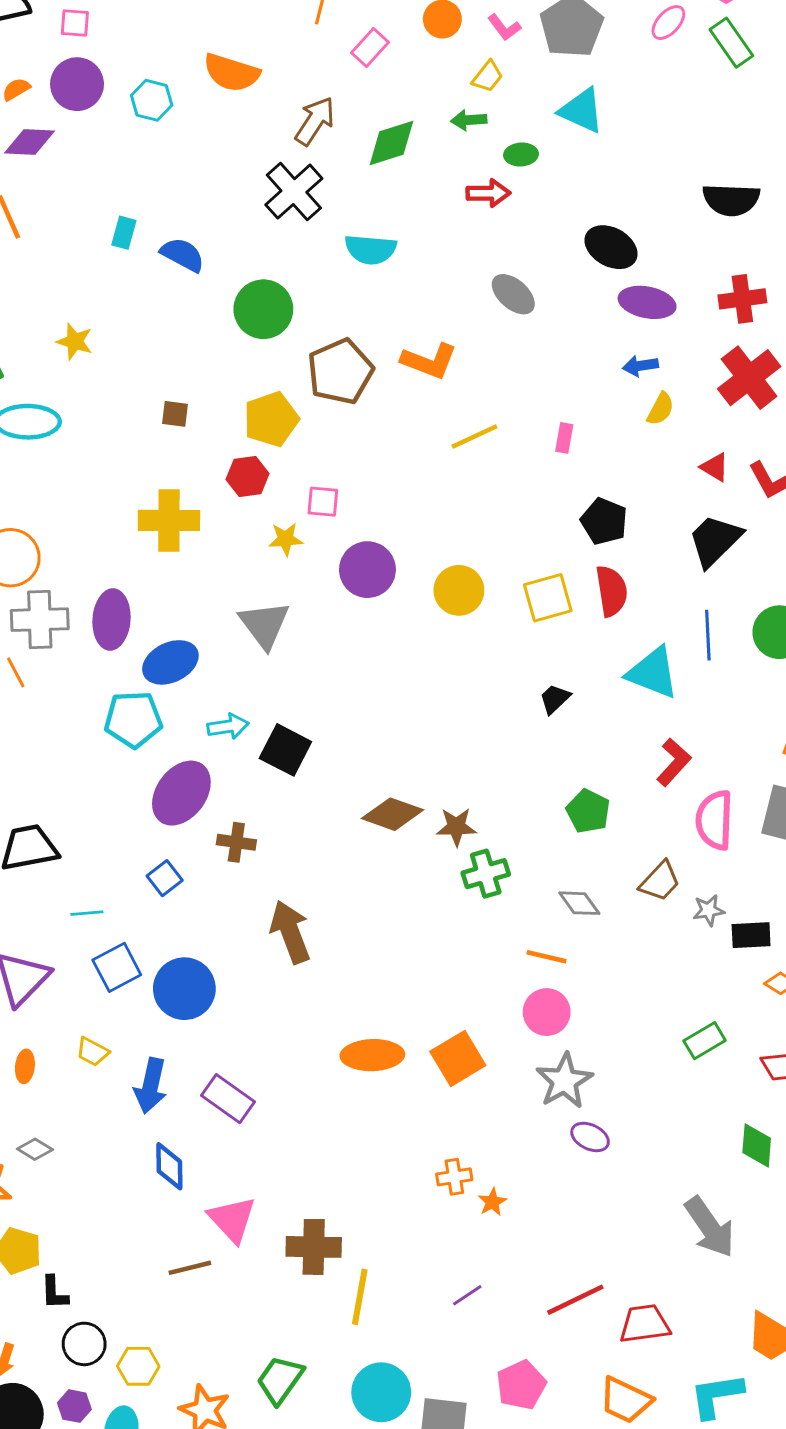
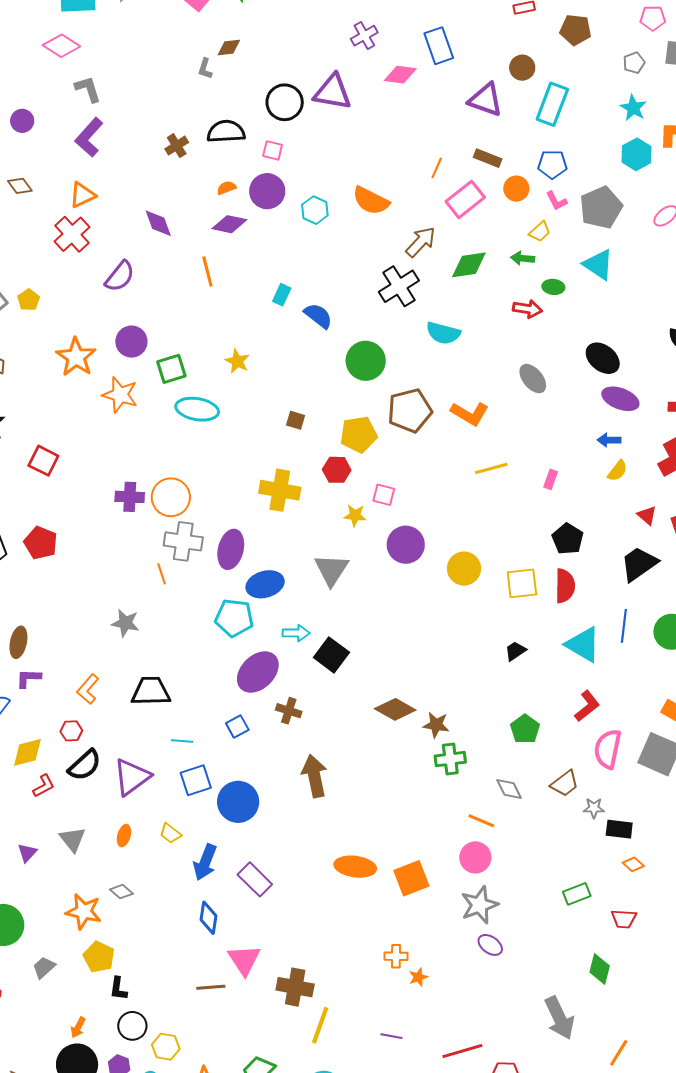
pink rectangle: (370, 48) -> (465, 199), size x1.5
purple line: (467, 1295) -> (391, 1036), turned 35

